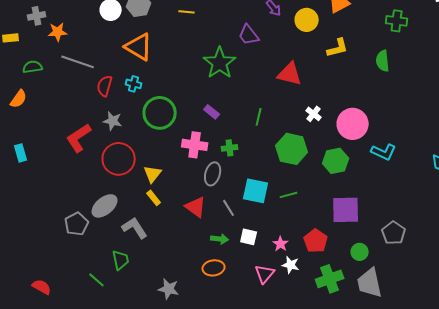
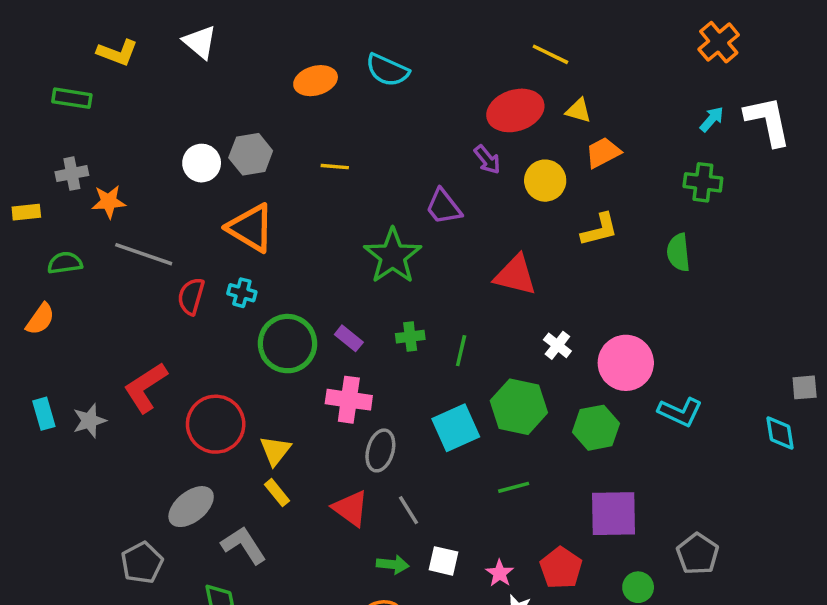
purple rectangle: (212, 112) -> (349, 338), moved
gray star: (113, 121) -> (89, 421), moved, turned -30
green cross: (230, 148) -> (410, 337), moved
cyan square: (256, 191) -> (456, 428), moved, turned -36
gray pentagon: (77, 224) -> (142, 563), moved

